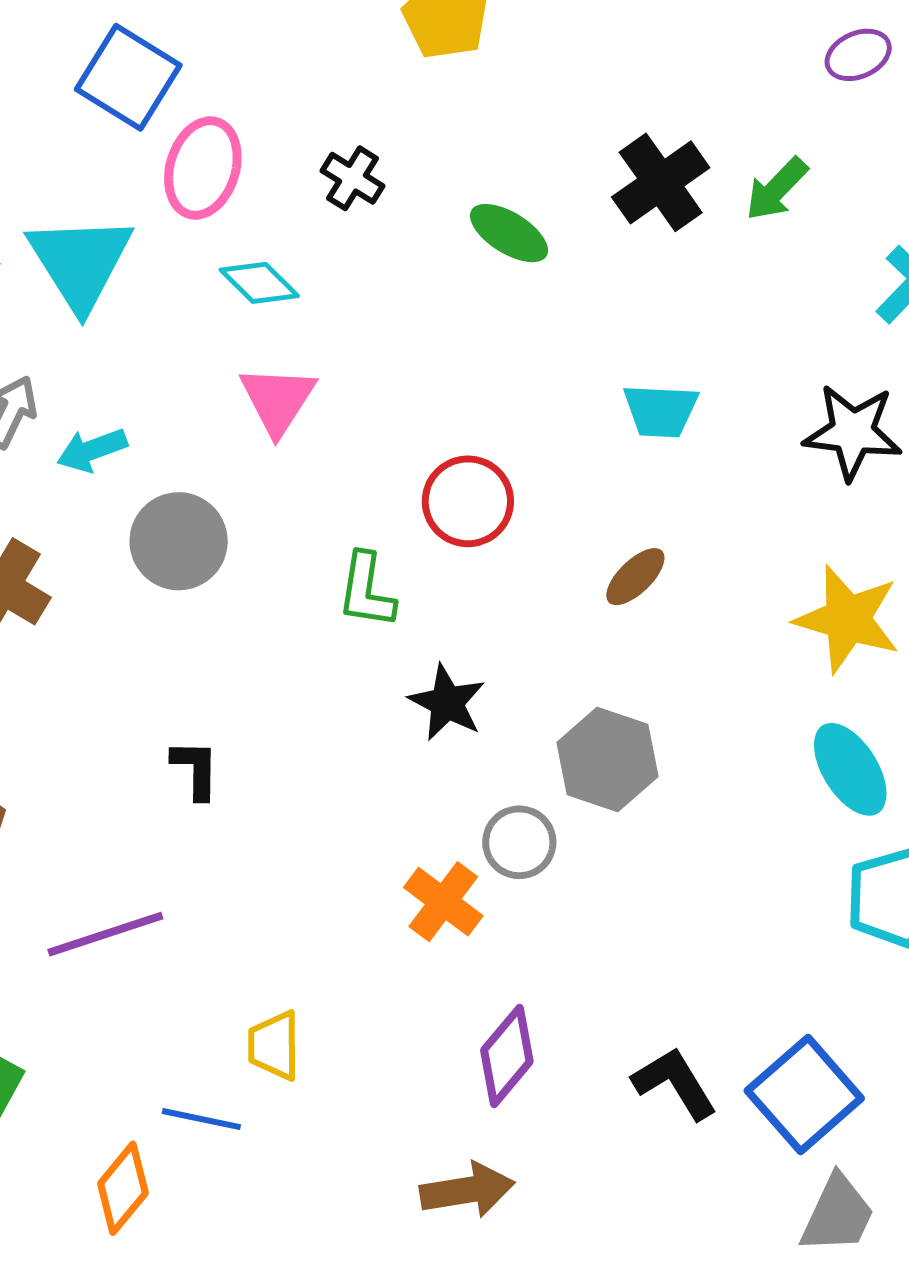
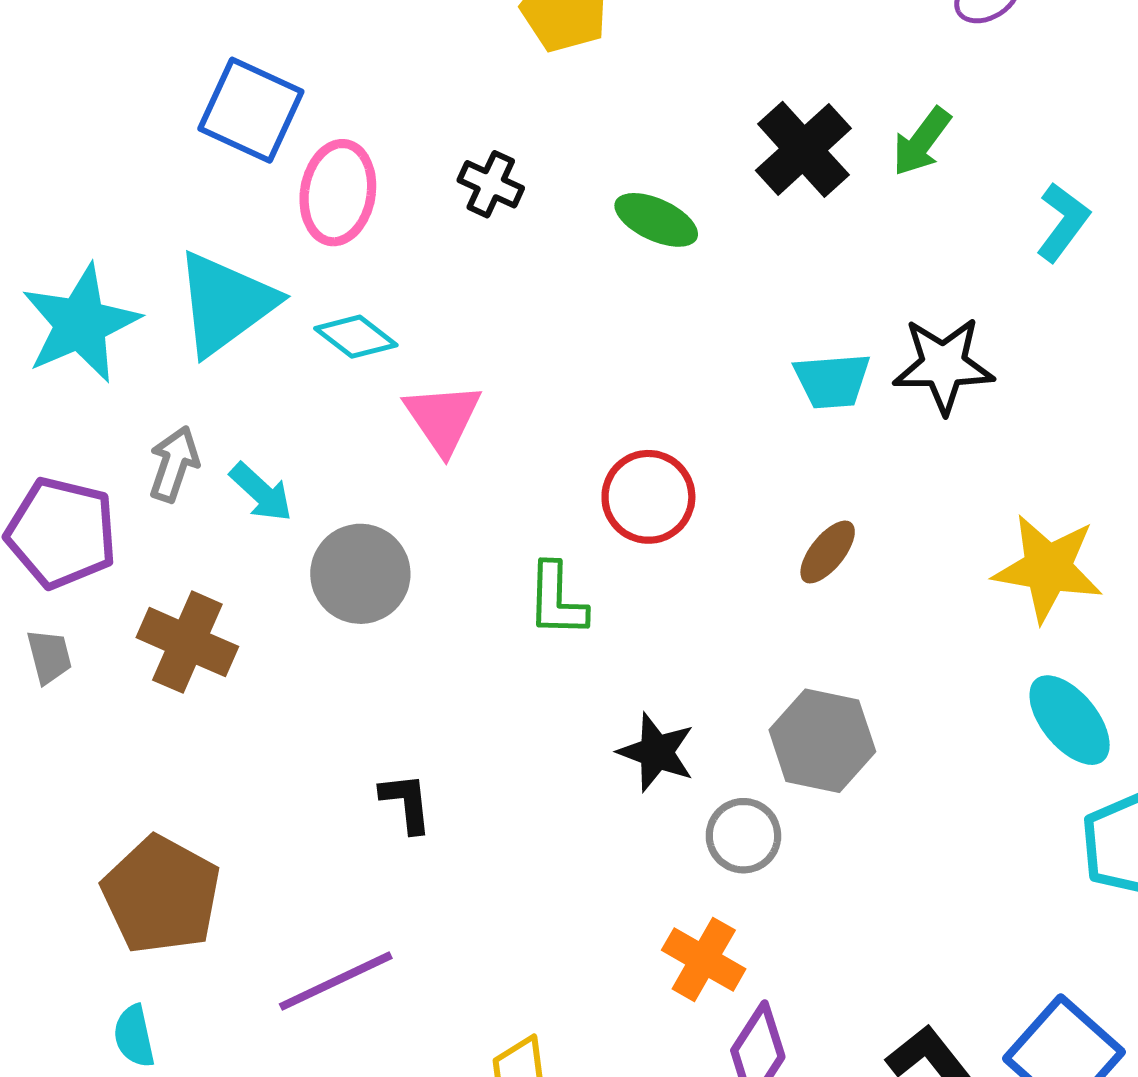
cyan triangle: (80, 262) -> (225, 303), turned 33
cyan diamond: (259, 283) -> (356, 337), moved
black star: (853, 432) -> (944, 365), moved
cyan arrow: (92, 450) -> (261, 492), turned -110
black star: (447, 703) -> (656, 752), moved
orange cross: (443, 902) -> (704, 960), moved

